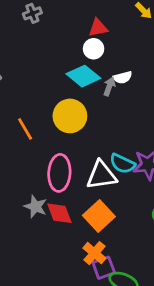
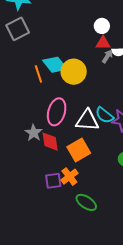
red triangle: (98, 28) -> (103, 43), moved
cyan diamond: (83, 76) -> (55, 65), moved
purple square: (104, 268) -> (53, 181), moved

